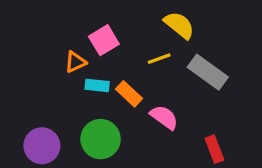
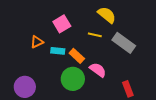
yellow line: (159, 59) -> (95, 35), turned 32
orange triangle: (75, 62) -> (37, 42), moved
green circle: (101, 139) -> (73, 79), moved

